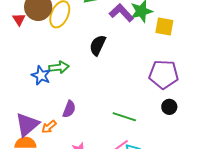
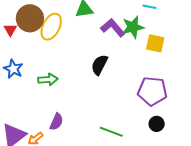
black semicircle: (98, 45) -> (99, 65), moved
blue star: (41, 75) -> (13, 69), moved

